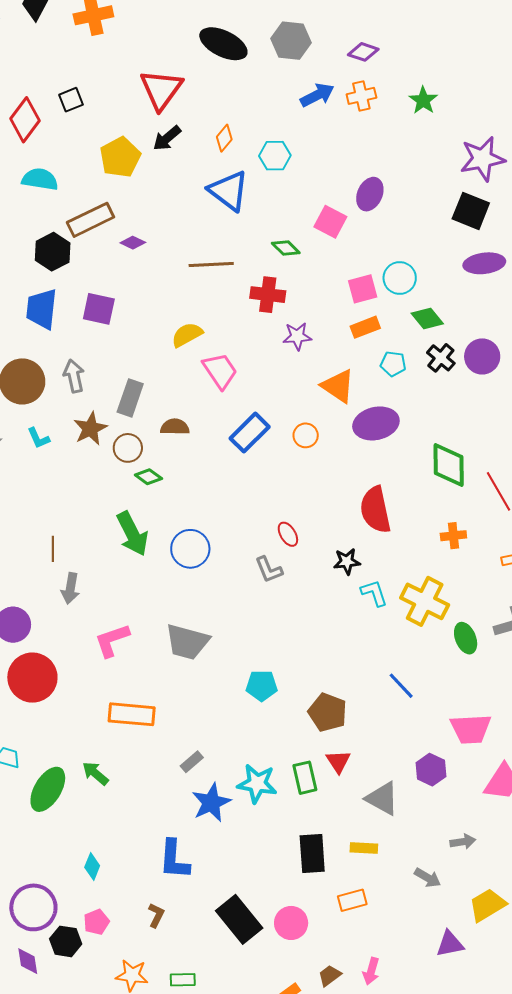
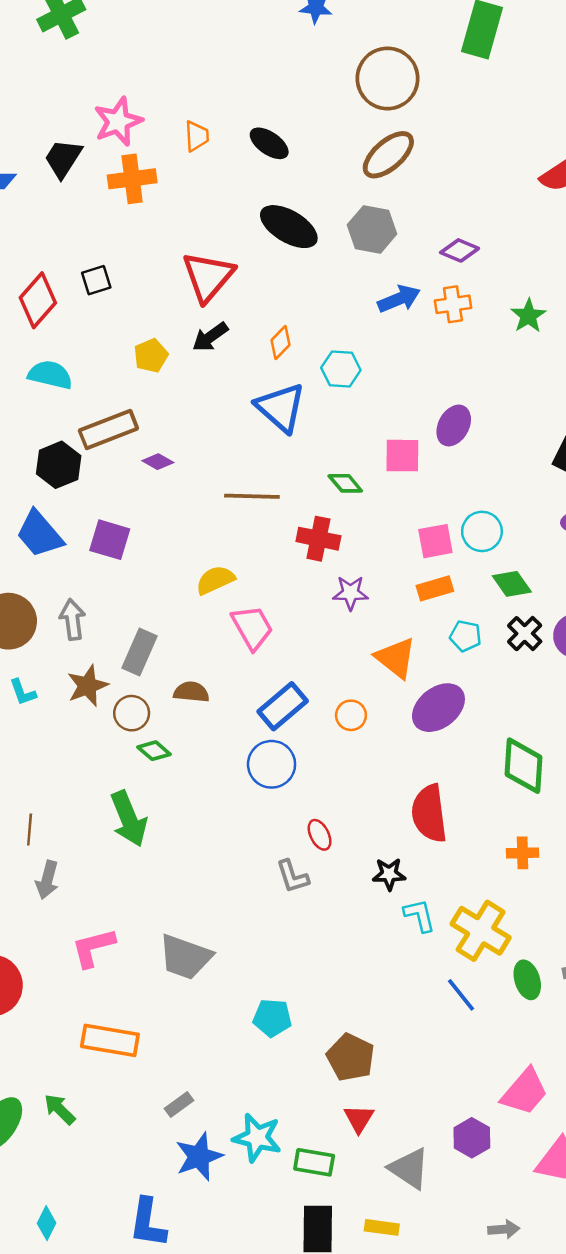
yellow pentagon: (120, 157) -> (151, 356), size x0.7
pink square: (330, 222) -> (402, 456), turned -32
blue trapezoid: (42, 309) -> (40, 534), turned -51
purple ellipse: (376, 423) -> (438, 708), turned -30
blue circle: (190, 549) -> (272, 764), moved
blue line: (401, 686) -> (461, 995), moved
pink trapezoid: (471, 729) -> (525, 1092), turned -51
green rectangle: (305, 778) -> (314, 1162), moved, turned -72

